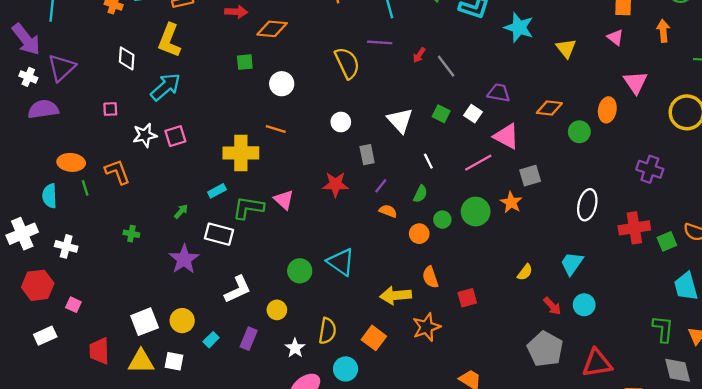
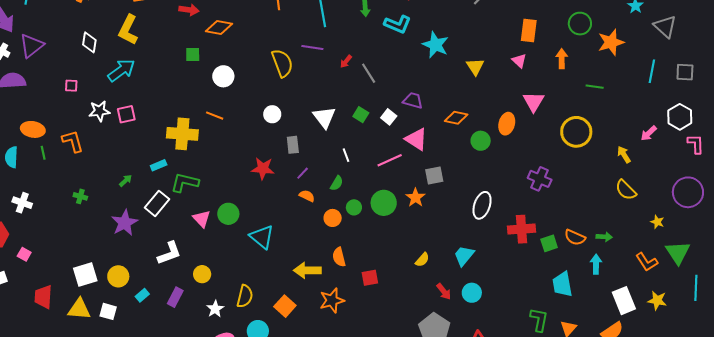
pink triangle: (284, 200) -> (202, 219), moved
white rectangle: (219, 234) -> (157, 203), turned -70
green circle: (300, 271) -> (228, 214), moved

